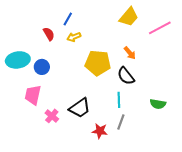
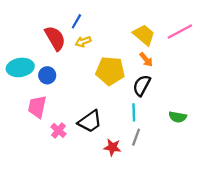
yellow trapezoid: (129, 17) -> (144, 35), moved, turned -90
red semicircle: (49, 34) -> (55, 38), size x1.6
black semicircle: (126, 76) -> (142, 85), turned 66

